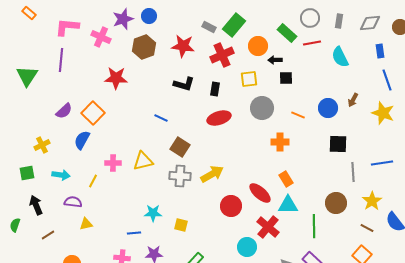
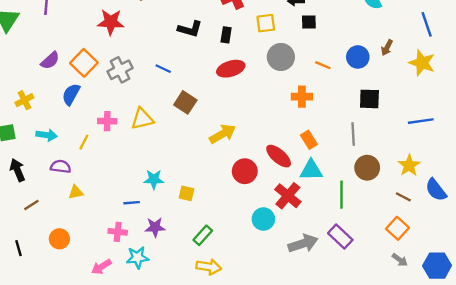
gray line: (353, 172) -> (353, 134), moved
gray cross: (180, 176) -> (120, 70), moved, turned -30

